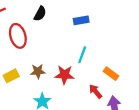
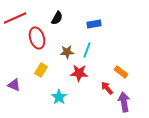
cyan line: (82, 55) -> (87, 50), moved
brown star: (38, 71) -> (67, 52), moved
yellow rectangle: (11, 76) -> (41, 70), moved, turned -32

